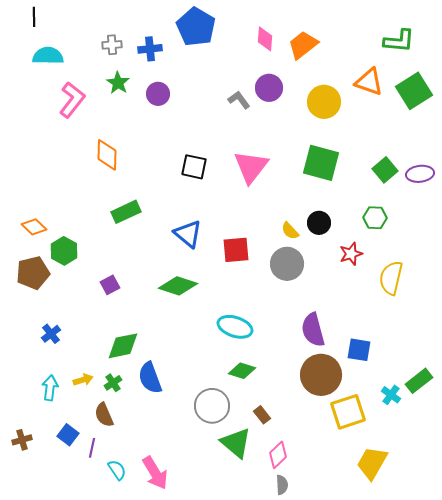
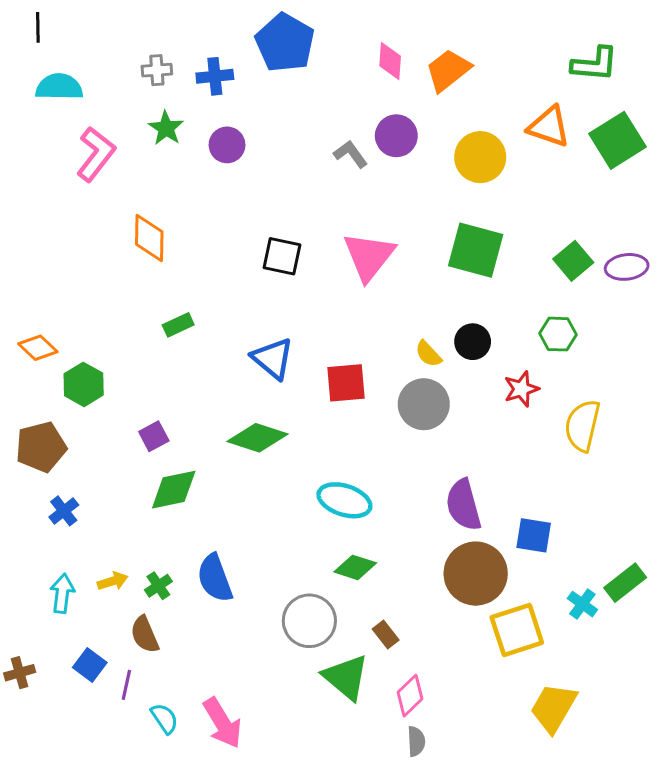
green rectangle: (126, 212) -> (178, 325), size x0.7
brown pentagon: (33, 273) -> (41, 447), moved
green diamond: (123, 346) -> (174, 490), moved

